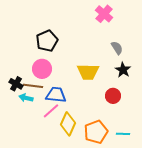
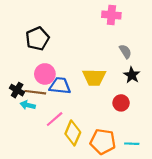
pink cross: (104, 14) -> (111, 15), turned -36
black pentagon: (47, 41) -> (37, 39), moved
blue trapezoid: (56, 95) -> (60, 86), moved
orange pentagon: (96, 132) -> (103, 142), turned 30

